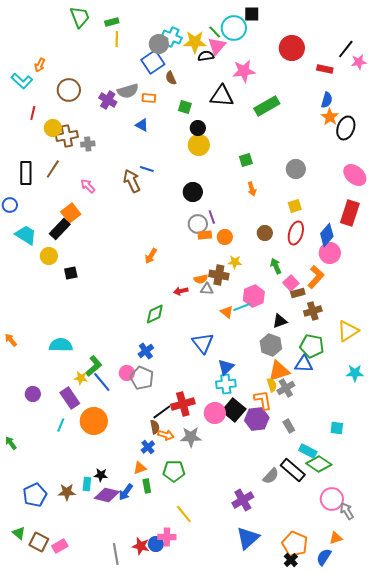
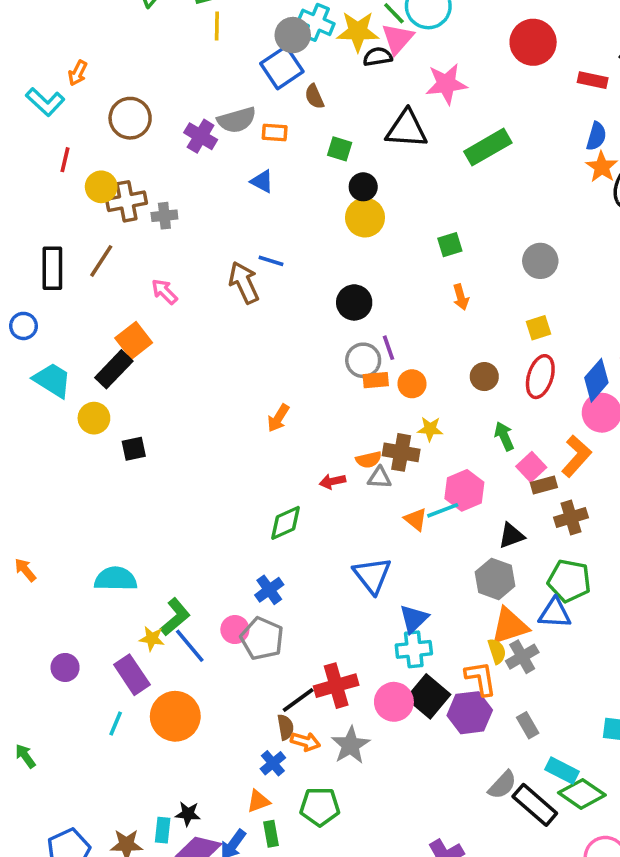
gray star: (191, 437) -> (351, 745), turned -30
gray semicircle: (271, 476) -> (502, 785), moved

